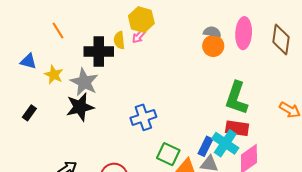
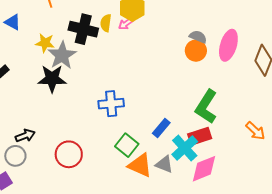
yellow star: (54, 75) -> (45, 43), moved, turned -30
red rectangle: (237, 128) -> (200, 136), turned -40
blue rectangle: (205, 146) -> (161, 128), moved

